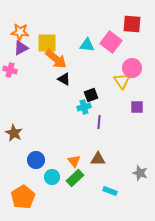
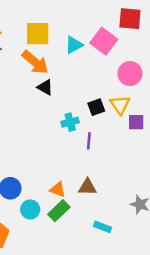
yellow square: (47, 43) -> (38, 34), moved
cyan triangle: (87, 45) -> (74, 45), turned -35
yellow triangle: (122, 81) -> (120, 105), moved
black square: (91, 95) -> (96, 107), moved
orange triangle: (74, 161) -> (58, 189), turned -32

